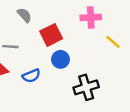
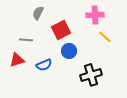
gray semicircle: (24, 15) -> (38, 13), turned -112
yellow line: (113, 42) -> (105, 37), moved

